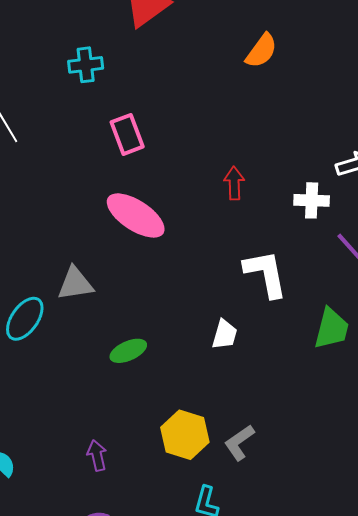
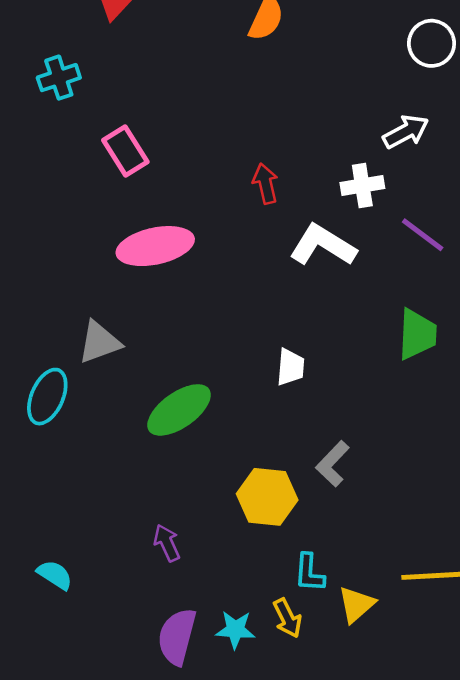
pink ellipse: (136, 215) -> (155, 246), turned -34
white L-shape: (266, 274) -> (323, 245), moved, turned -36
green ellipse: (128, 351) -> (179, 410), size x1.5
gray L-shape: (239, 443) -> (333, 464), moved

